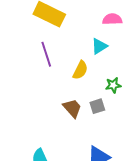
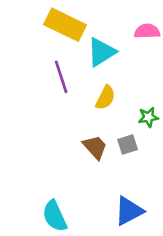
cyan triangle: (99, 46) -> (102, 52), moved, size x1.4

